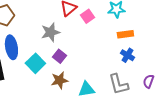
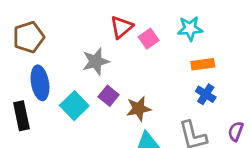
brown star: (59, 80) -> (139, 109), moved

